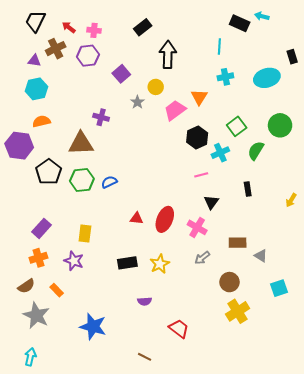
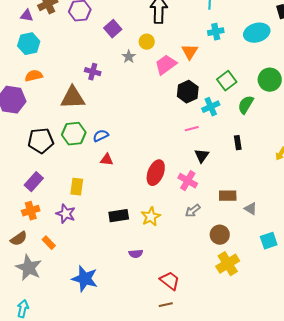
black pentagon: (49, 172) -> (41, 141), moved, turned 30
red triangle: (136, 218) -> (107, 160), moved
brown line: (145, 357) -> (166, 305), moved, turned -40

